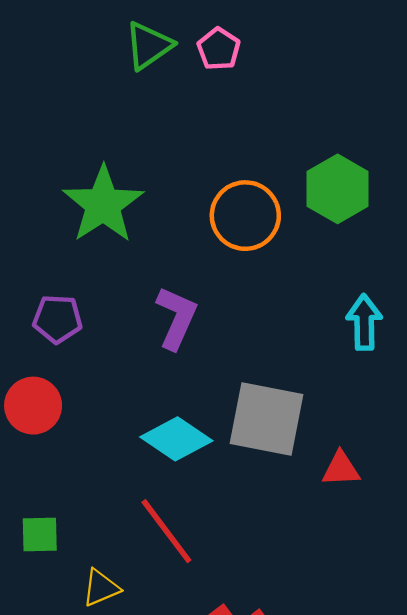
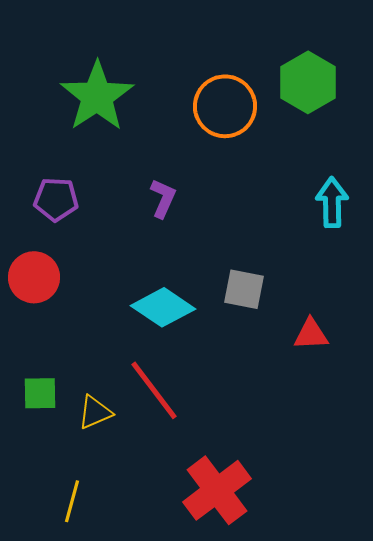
purple L-shape: (176, 318) -> (163, 198), size x0.7
gray square: (266, 419) -> (244, 289), size x0.6
yellow triangle: (101, 588) -> (95, 412), moved

